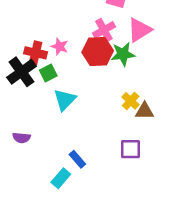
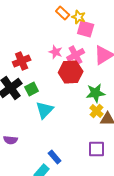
pink star: (60, 46) -> (56, 52), moved
red cross: (35, 53) -> (22, 61), moved, turned -36
green star: (123, 54) -> (96, 93), moved

